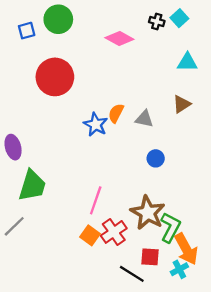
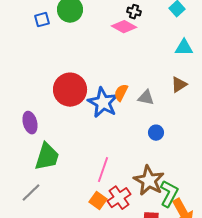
black cross: (157, 22) -> (134, 12), moved
red circle: (55, 77) -> (70, 90), moved
blue star: (96, 124) -> (103, 103), size x1.4

